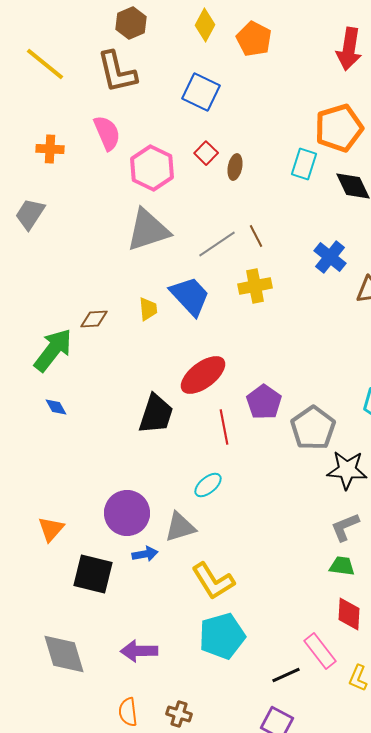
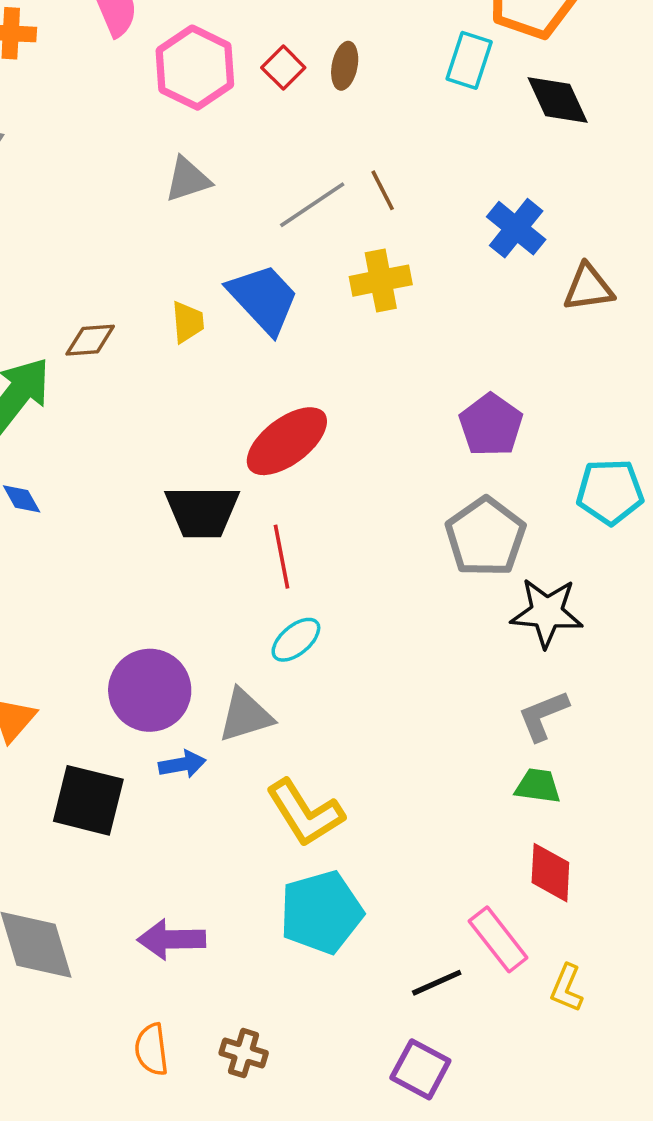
red square: (206, 153) -> (283, 68), moved
gray triangle: (148, 230) -> (188, 179), size x0.6
purple pentagon: (264, 402) -> (491, 425), moved
black trapezoid: (156, 414) -> (202, 512), turned 72
red line: (224, 427) -> (281, 557), moved

